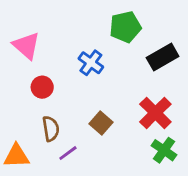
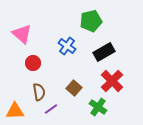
black rectangle: (163, 57) -> (104, 52), moved
green cross: (164, 150) -> (98, 107), moved

